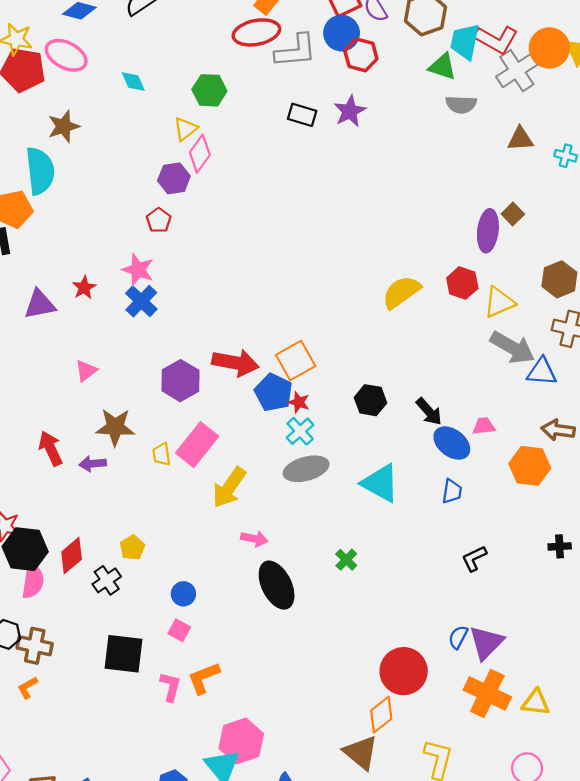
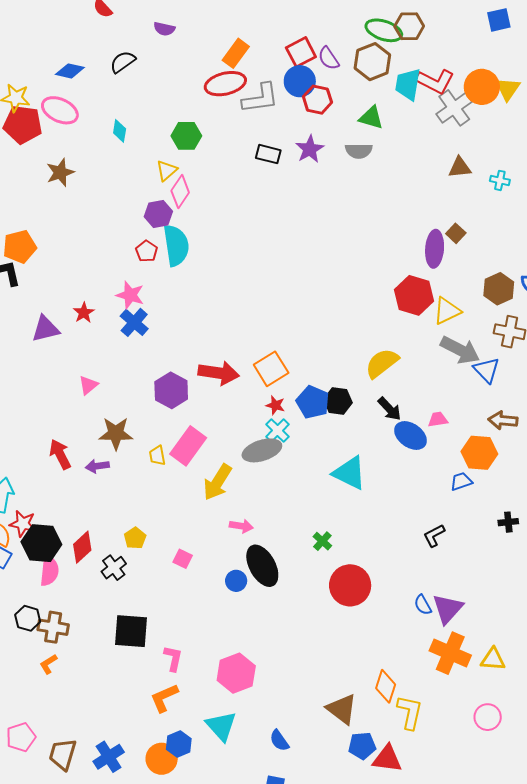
green triangle: (442, 67) -> (371, 118), moved
cyan diamond: (133, 82) -> (120, 131), turned 35
gray semicircle: (461, 104) -> (359, 151), moved
cyan semicircle: (40, 171) -> (176, 245), moved
red hexagon: (462, 283) -> (414, 295), size x1.4
yellow semicircle: (401, 292) -> (382, 363), moved
blue triangle: (542, 372) -> (487, 370), turned 44
blue pentagon: (273, 392) -> (313, 402), moved
gray ellipse: (306, 469) -> (262, 450), moved
blue trapezoid: (452, 491) -> (461, 481), moved, turned -115
blue circle: (183, 594) -> (236, 581), moved
pink square: (179, 630) -> (183, 559), moved
blue semicircle: (458, 637) -> (423, 605), turned -55
red circle: (404, 671) -> (350, 585), moved
orange L-shape: (204, 678) -> (164, 698), moved
orange diamond: (381, 715) -> (386, 686), moved, turned -32
pink hexagon: (241, 741) -> (236, 673), moved

